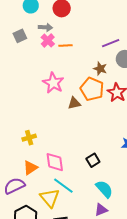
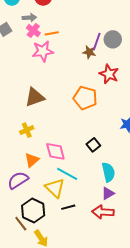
purple line: (111, 43) -> (97, 41), moved, turned -42
pink star: (53, 83) -> (43, 51), moved, turned -30
orange pentagon: (92, 89) -> (85, 98), moved
brown triangle: (74, 103) -> (35, 97), moved, size x1.5
cyan semicircle: (104, 189) -> (108, 172), turned 36

